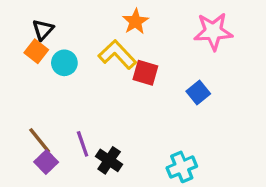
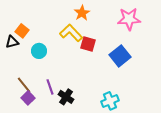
black triangle: (43, 30) -> (12, 42), moved, turned 32
cyan circle: (64, 63) -> (39, 51), moved
blue square: (198, 93) -> (120, 56), size x1.5

